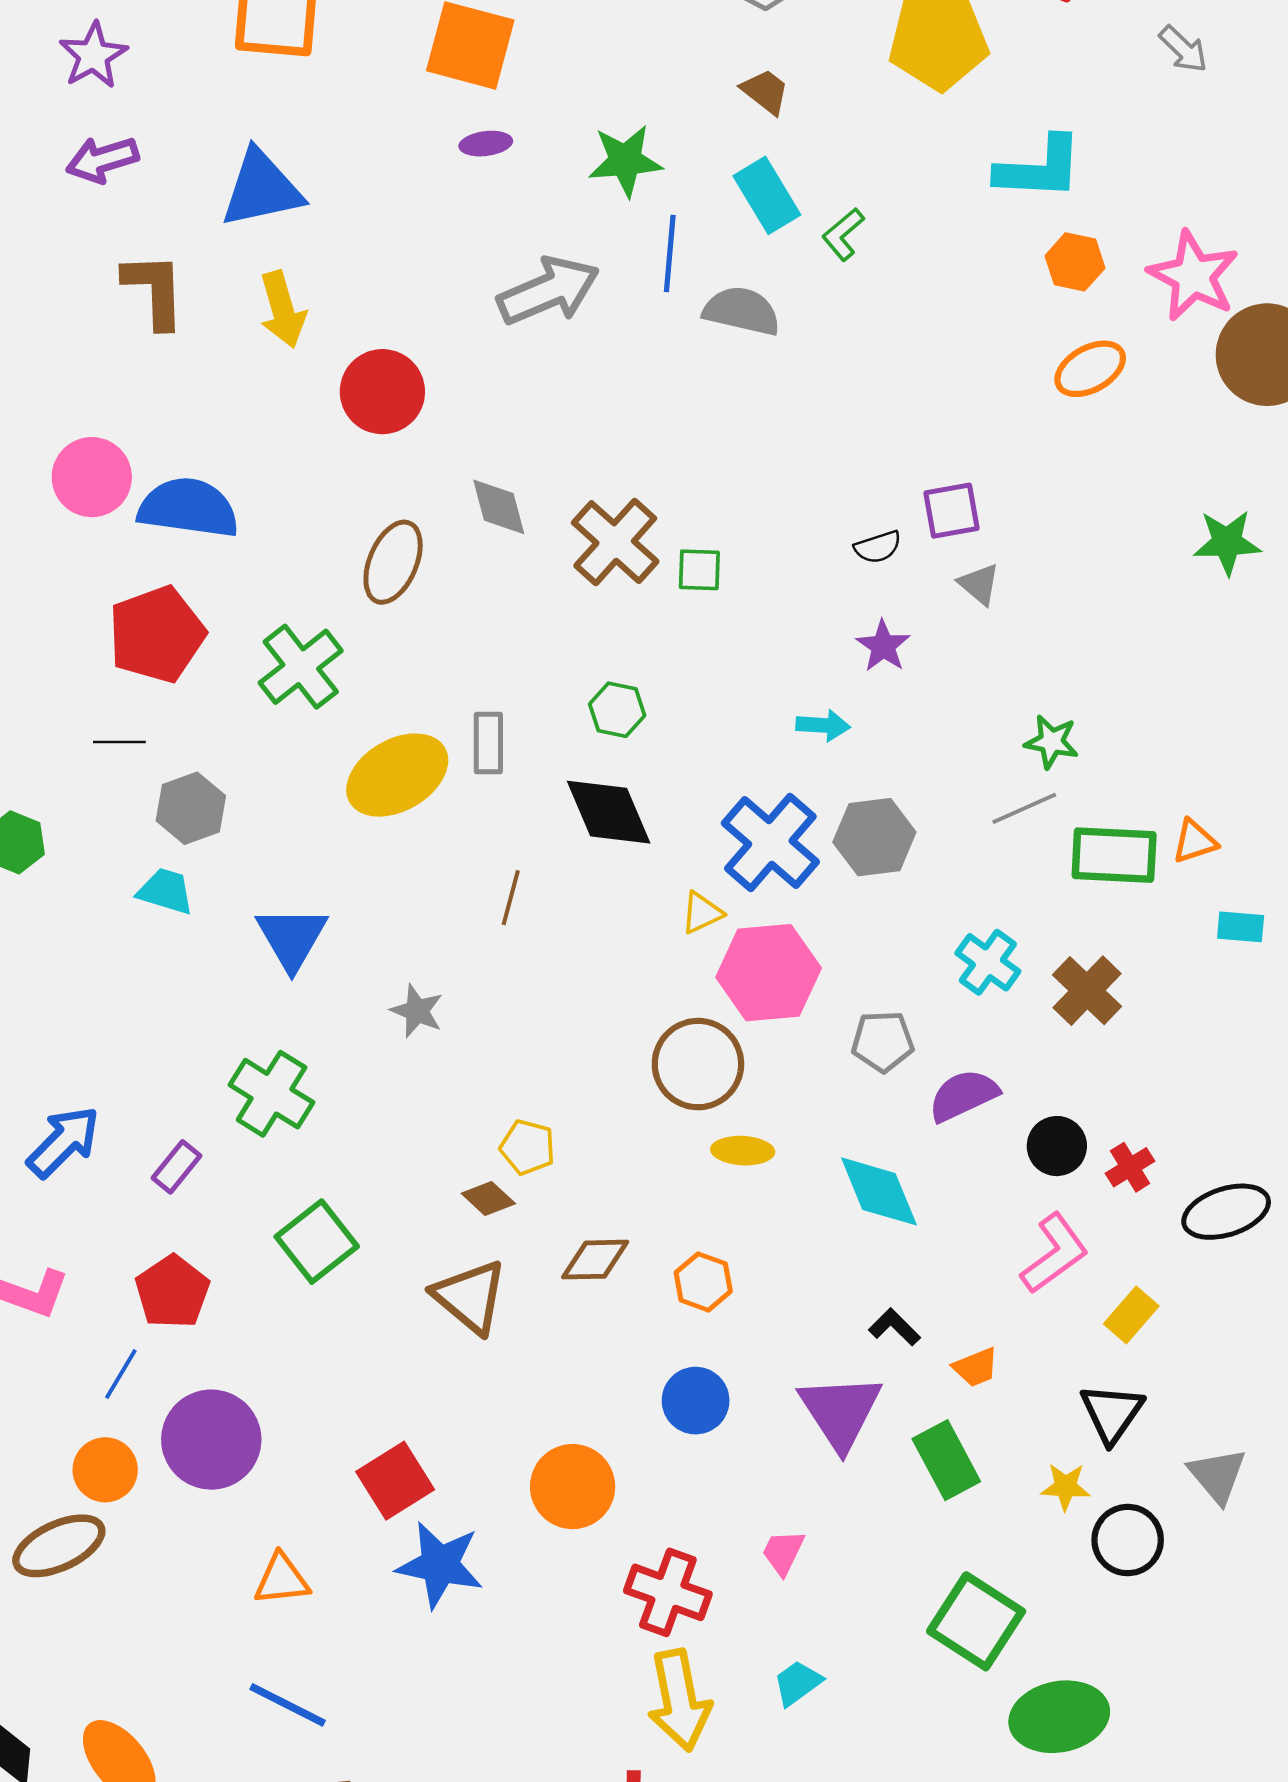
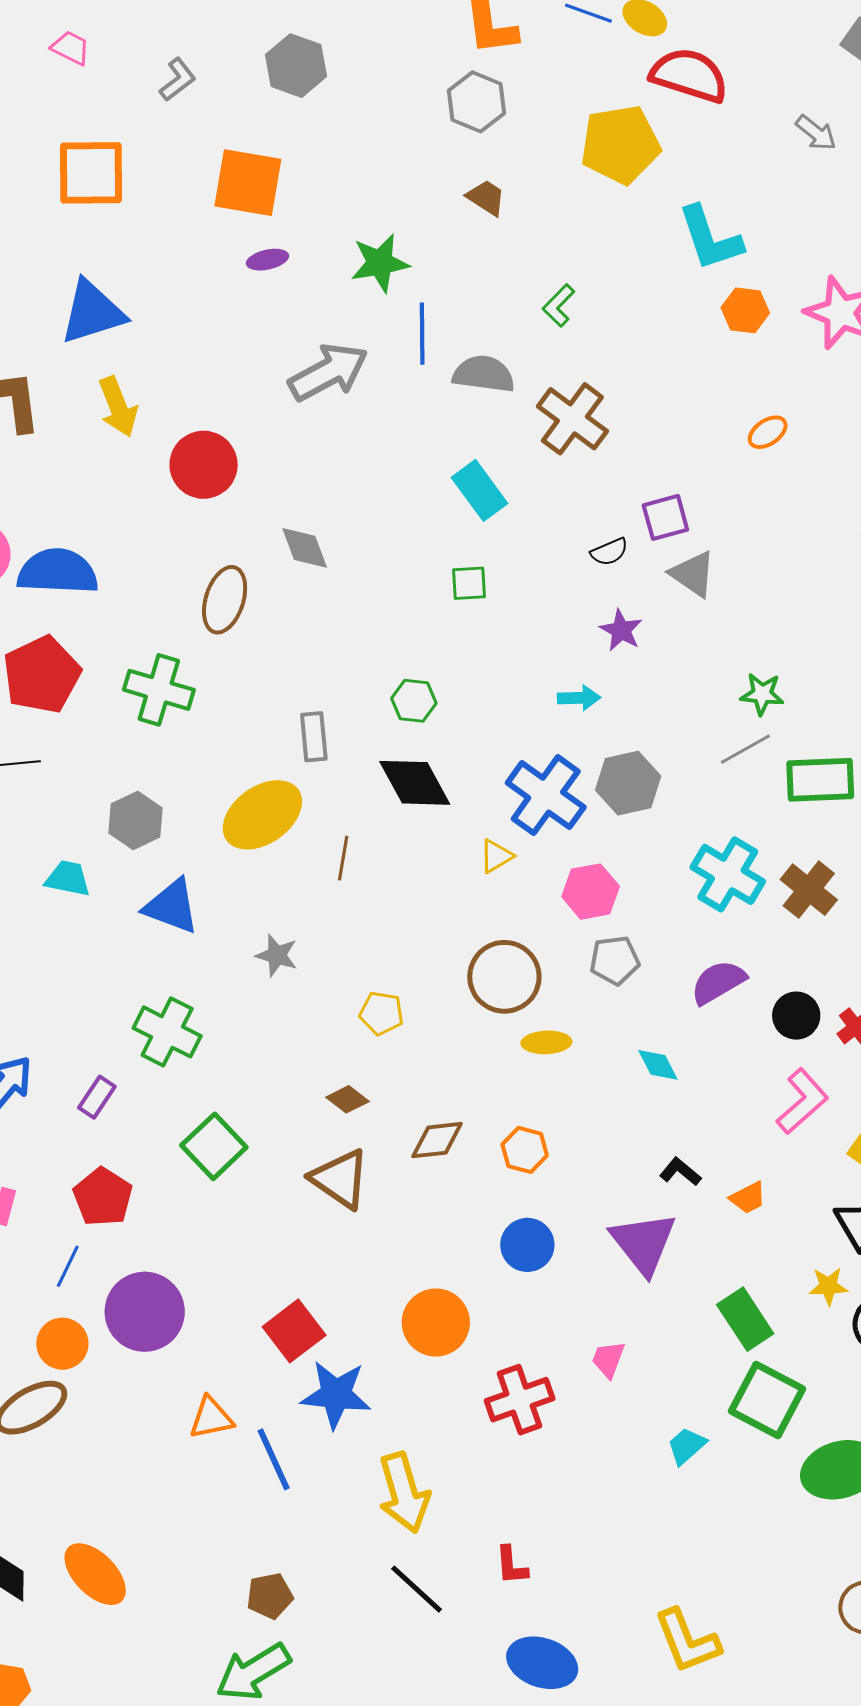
cyan L-shape: (1039, 168) -> (710, 238), turned 74
cyan rectangle: (767, 195) -> (480, 490), moved
orange ellipse: (1090, 369) -> (768, 432), moved, size x0.7
brown cross: (615, 542) -> (572, 419), moved
gray triangle: (979, 584) -> (693, 574), size x1.4
green cross: (301, 667) -> (159, 690), turned -30
yellow ellipse: (397, 775) -> (262, 815), moved
gray hexagon: (191, 808) -> (135, 820), moved
blue triangle: (292, 938) -> (172, 906), turned -34
cyan cross: (988, 962) -> (728, 874), size x1.4
pink hexagon: (769, 973) -> (591, 892), moved, size x0.7
gray pentagon: (883, 1041) -> (615, 960), moved
yellow pentagon: (528, 1147) -> (381, 1013), moved
cyan diamond: (879, 1191) -> (658, 1065), size x0.6
green rectangle: (946, 1460) -> (745, 1319), moved
red cross: (668, 1592) -> (520, 1400), turned -34
cyan trapezoid: (798, 1683) -> (687, 1446), moved
yellow arrow: (679, 1700) -> (404, 1493), moved
blue line: (288, 1705) -> (274, 1459), moved, turned 44

